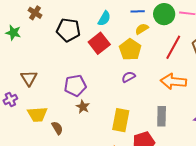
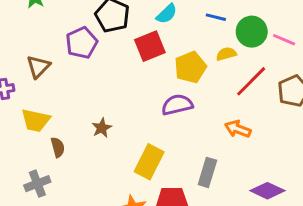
yellow semicircle: (142, 29) -> (226, 54), moved
purple semicircle: (129, 77) -> (177, 105), size x1.5
orange arrow: (173, 81) -> (238, 129), size x0.7
purple pentagon: (75, 85) -> (82, 43), moved, turned -30

